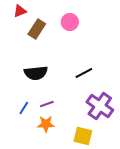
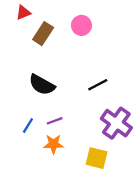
black semicircle: (36, 73) -> (42, 85), turned 35

